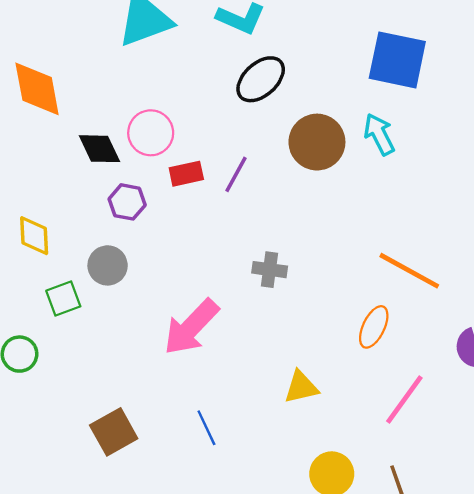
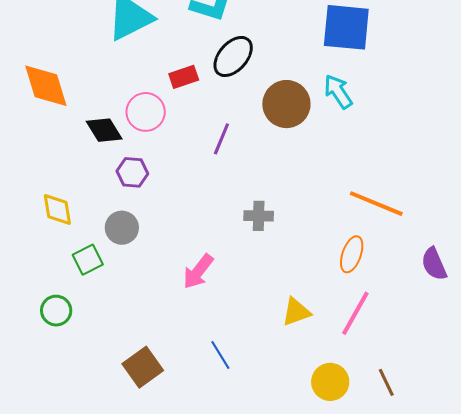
red rectangle: (186, 174) -> (184, 77), moved
pink arrow: (191, 327) -> (198, 272), size x0.7
pink line: (404, 399) -> (355, 313), moved

